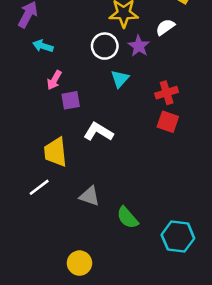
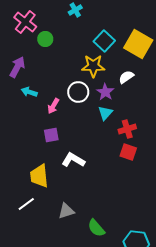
cyan triangle: (120, 79) -> (105, 113), moved
pink arrow: (54, 80) -> (53, 106), moved
gray triangle: (90, 196) -> (66, 211), turned -36

